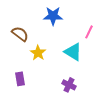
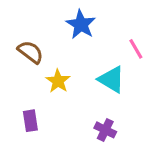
blue star: (53, 16) -> (81, 24), turned 30
pink line: (89, 32) -> (136, 49), turned -56

